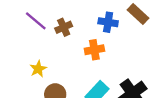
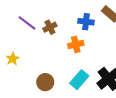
yellow star: (38, 69) -> (13, 59), moved

